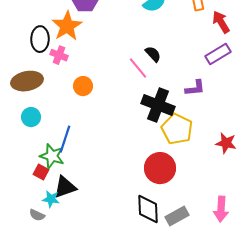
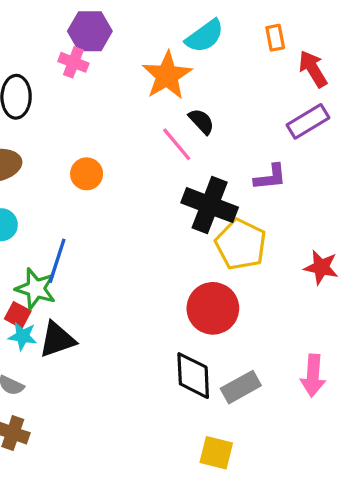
orange star: (67, 26) -> (167, 75), moved
pink cross: (59, 55) -> (73, 62), moved
cyan star: (51, 199) -> (23, 336), moved

